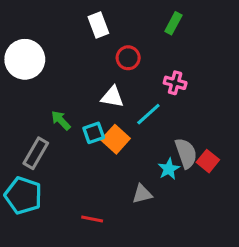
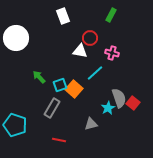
red circle: (128, 58) -> (90, 38), moved
white triangle: (112, 97) -> (80, 51), moved
gray rectangle: (36, 153) -> (52, 108), moved

